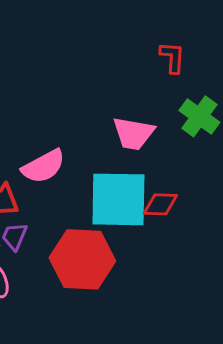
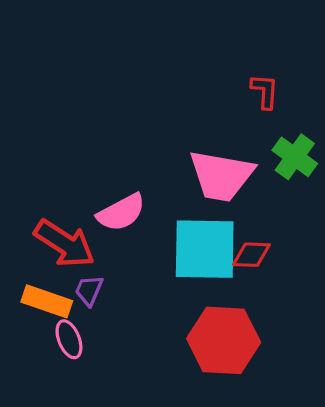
pink trapezoid: (133, 133) -> (221, 176), size x1.4
red hexagon: (82, 259) -> (224, 340), moved

